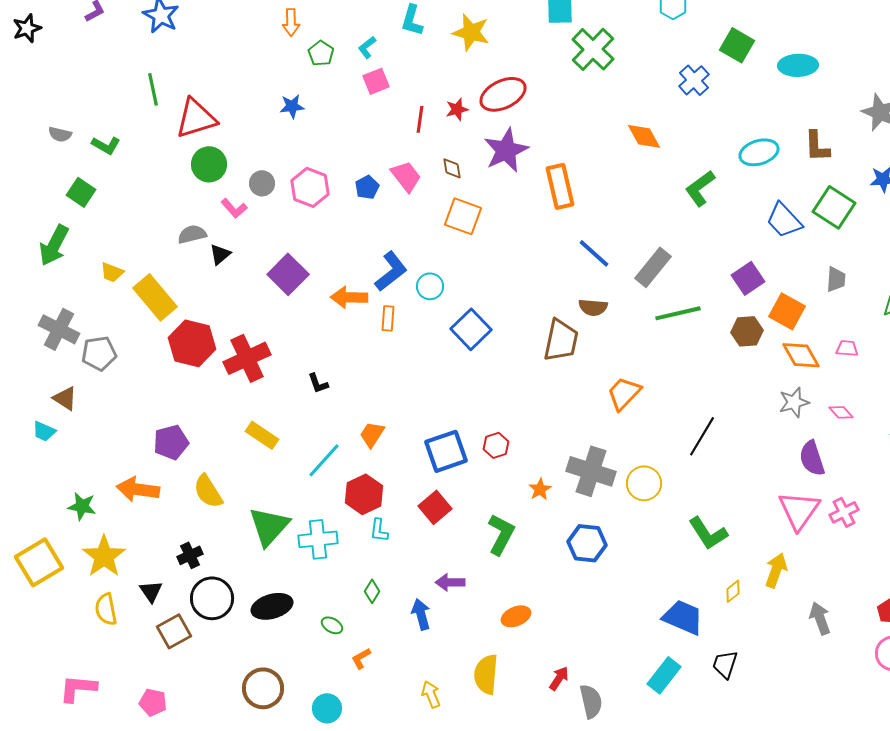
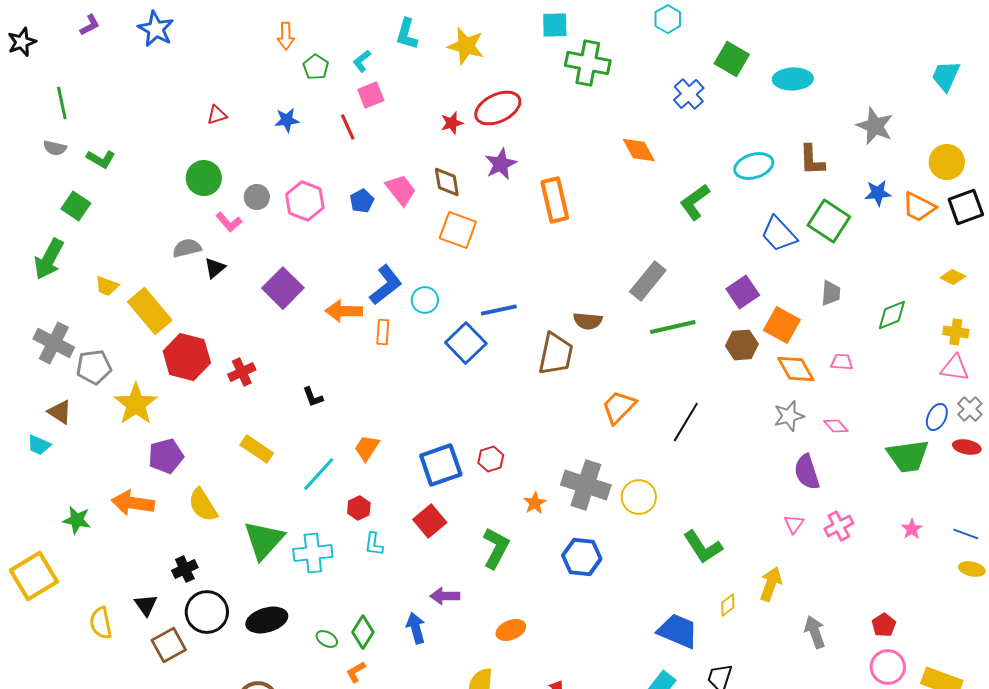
green cross: (593, 49) -> (588, 63), turned -33
green line: (153, 89) -> (62, 103), moved
red triangle: (196, 118) -> (217, 115), moved, size x0.5
red line: (420, 119) -> (348, 127), moved, turned -32
purple star: (506, 150) -> (501, 164), size x0.7
brown diamond: (452, 168) -> (447, 182), size x1.4
blue line: (594, 253) -> (499, 310), moved, turned -54
red cross: (247, 358) -> (242, 372), size x0.6
black line: (702, 436) -> (686, 422), moved
red hexagon: (364, 494) -> (359, 508), size x0.6
pink triangle: (799, 510) -> (794, 524), size x0.5
yellow star: (104, 556) -> (136, 404), moved
green diamond: (372, 591) -> (363, 632), moved, size x1.4

